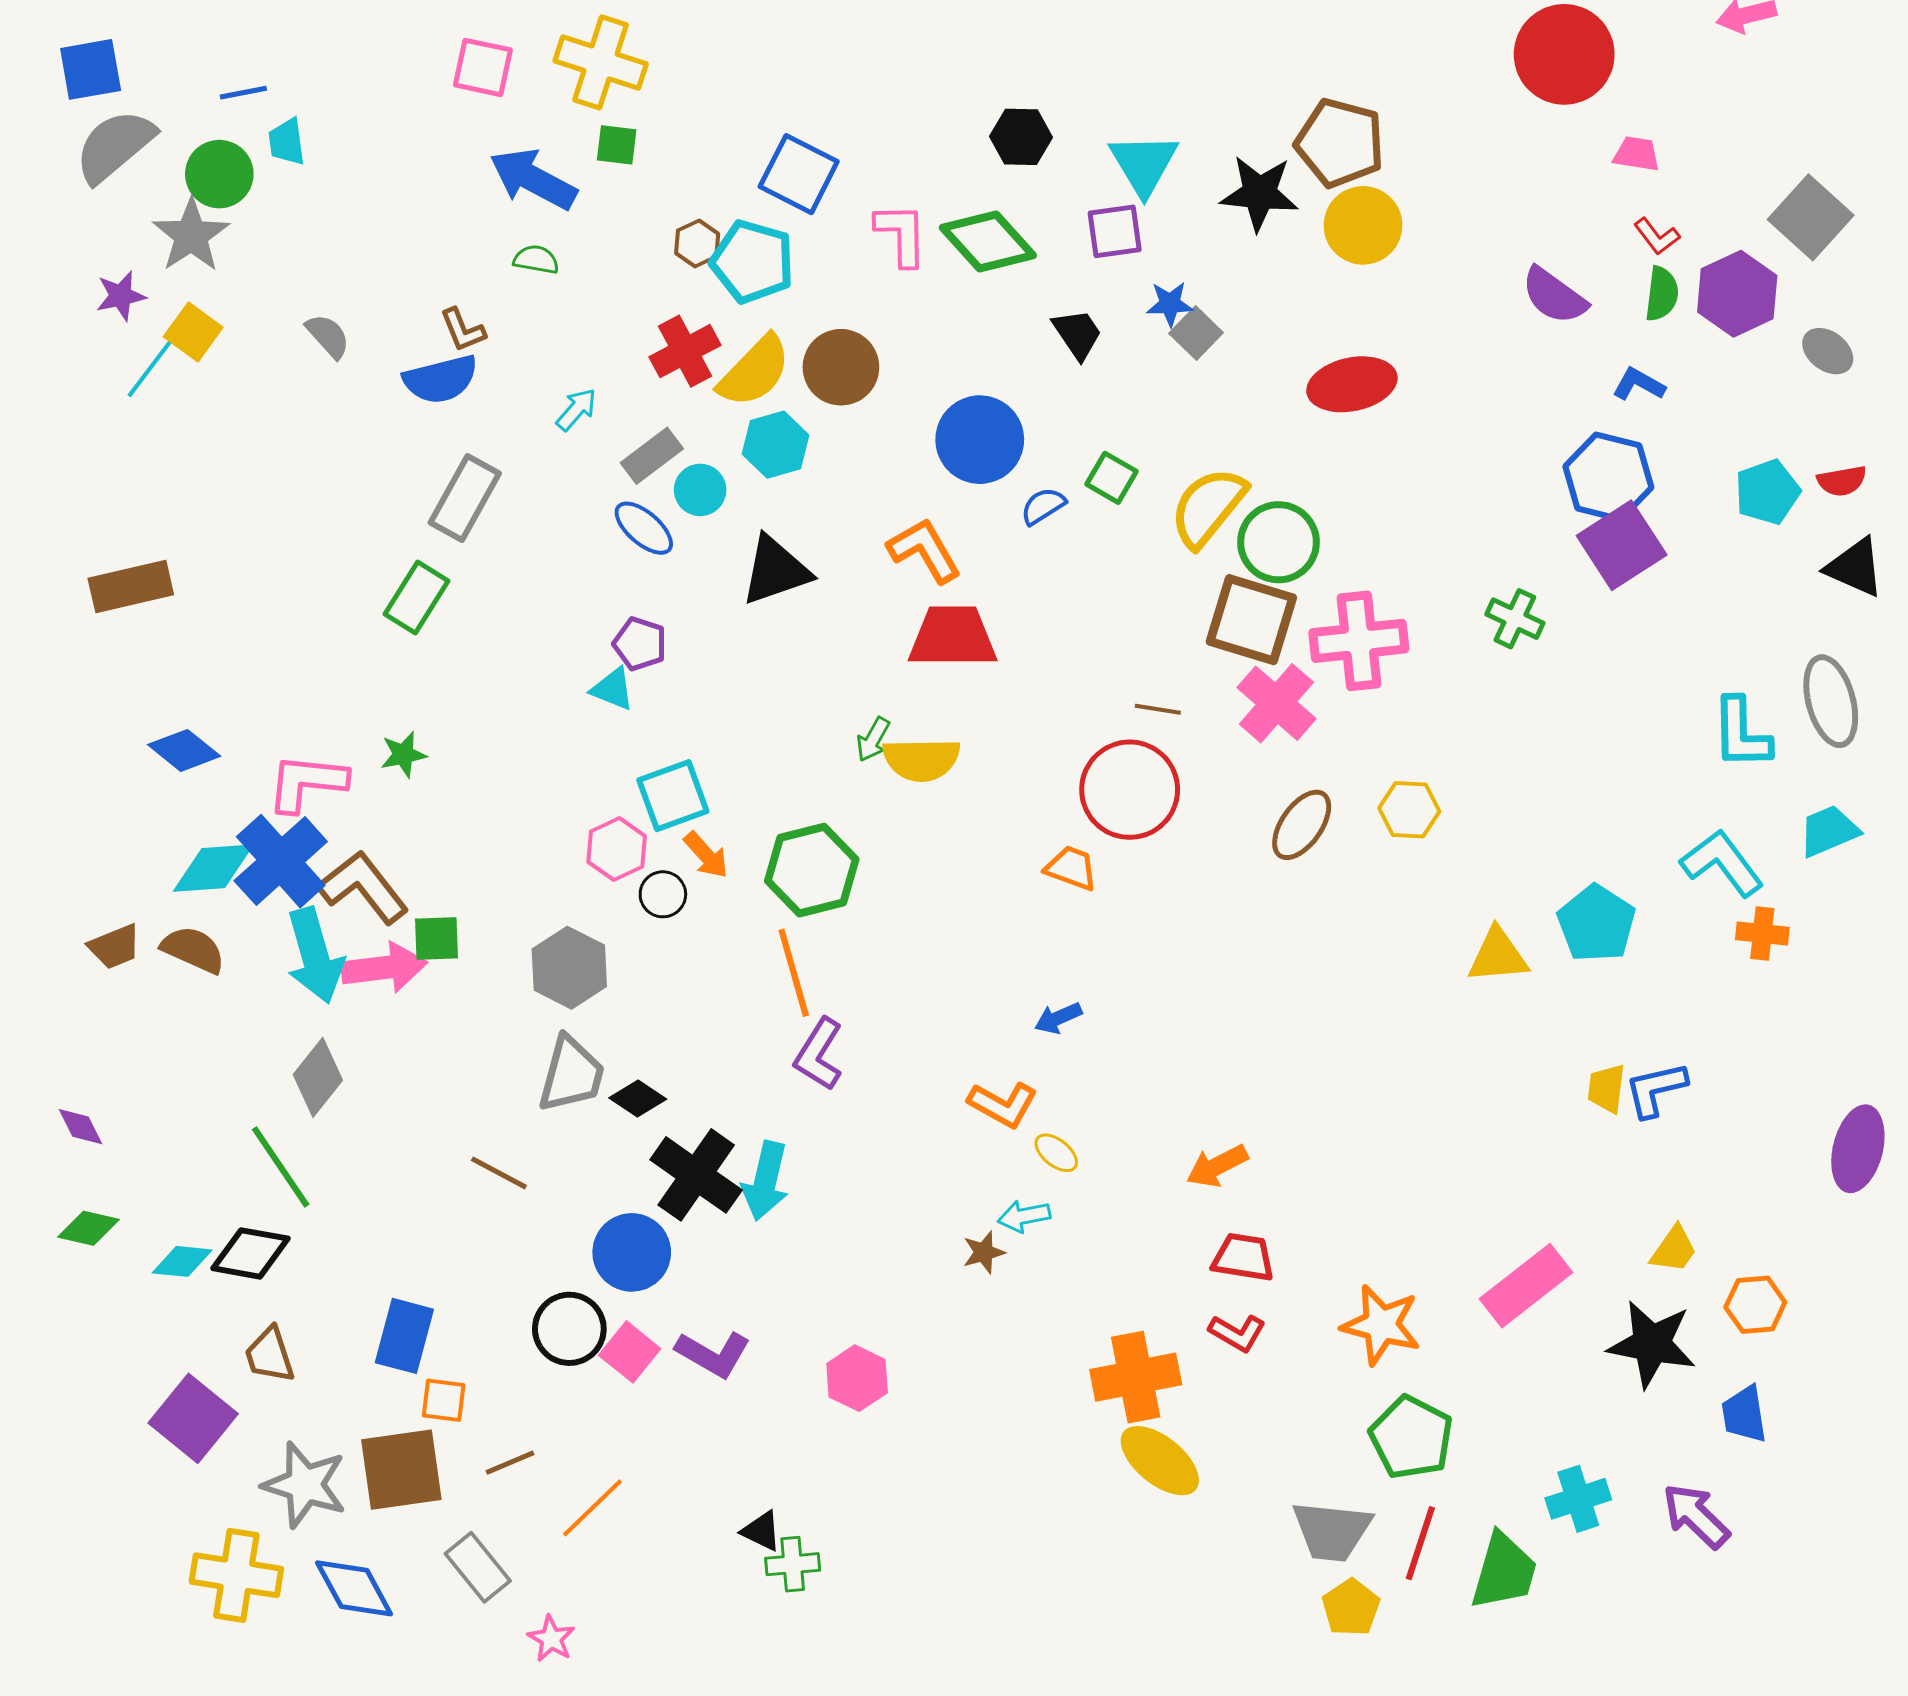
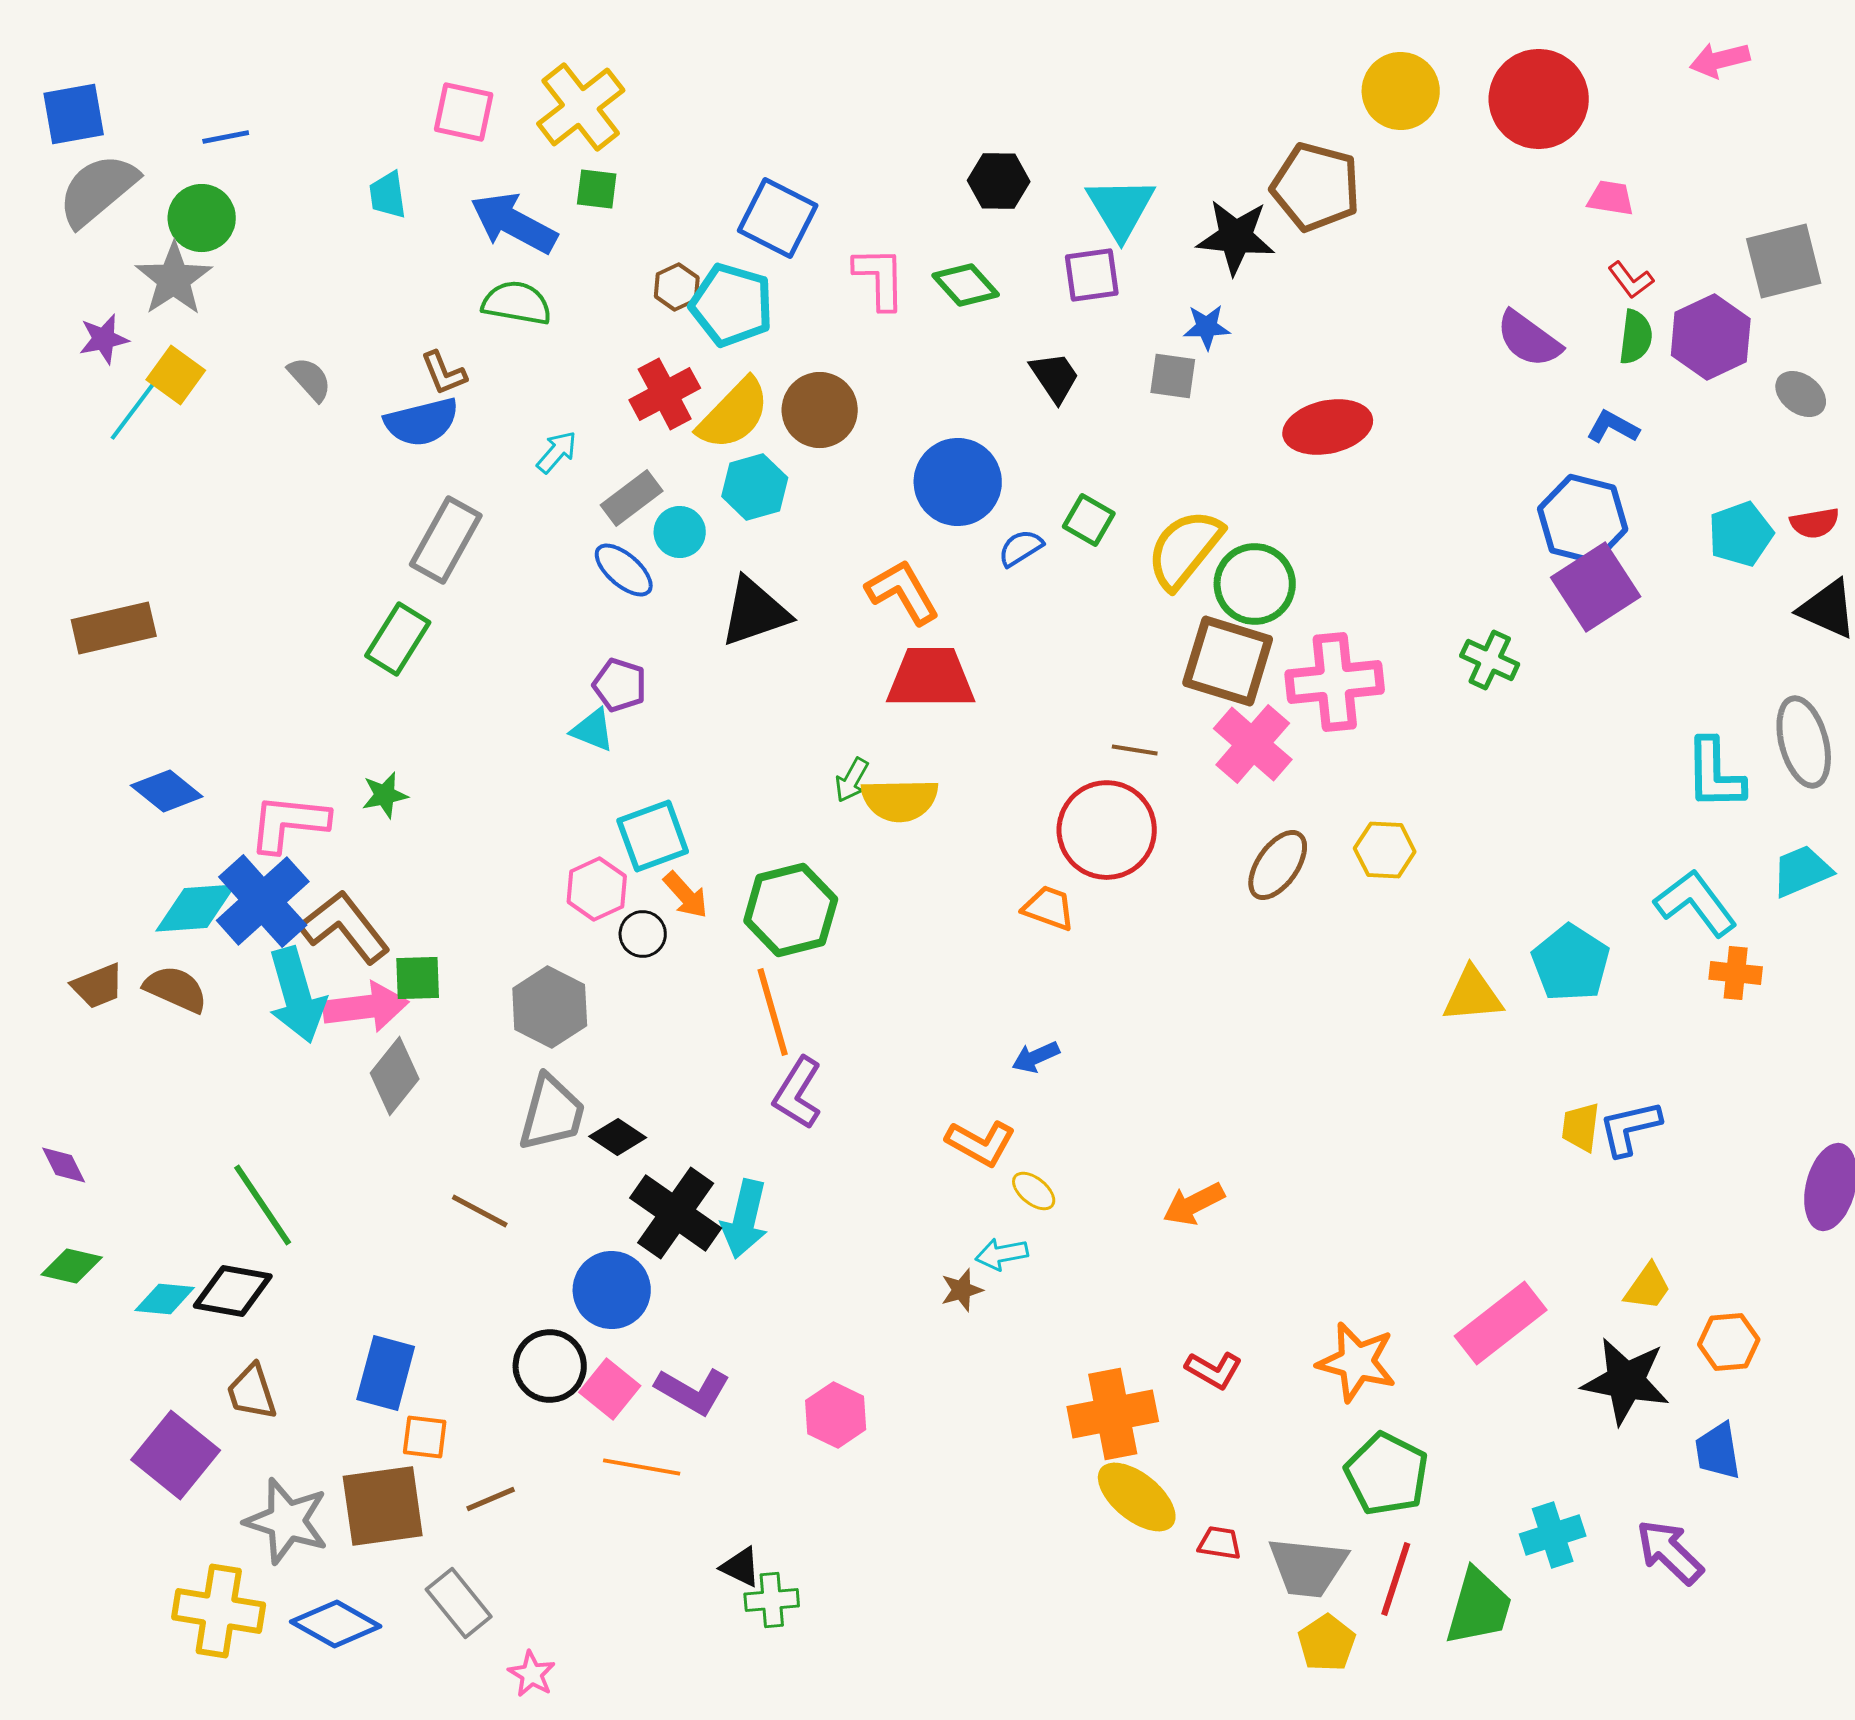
yellow cross: (601, 62) -> (581, 107), turned 34
cyan trapezoid: (287, 142) -> (388, 195), moved
gray square: (1811, 217) -> (1784, 261), turned 34
yellow circle: (1363, 225) -> (1401, 91), moved
green diamond: (988, 241) -> (966, 285), size x0.7
green semicircle: (536, 260) -> (517, 303), size x1.5
blue star: (1170, 304) -> (1207, 327), moved
gray square: (1196, 333) -> (1173, 376), turned -36
gray diamond: (318, 1077) -> (395, 1076), moved
red trapezoid: (1243, 1257) -> (1220, 1543), moved, size x0.7
orange line: (592, 1508) -> (642, 1467), moved, turned 54
blue diamond: (354, 1588) -> (336, 1624), turned -32

